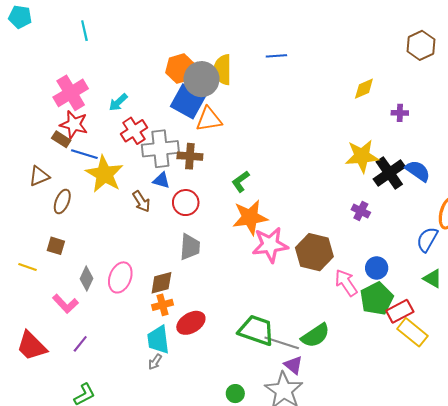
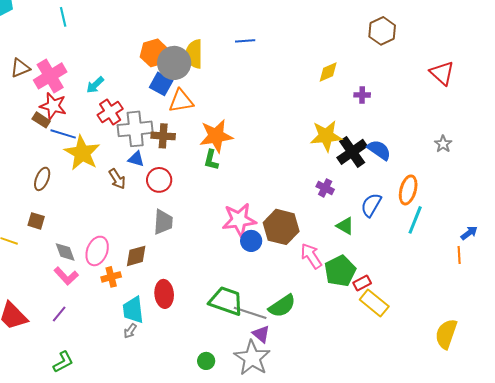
blue square: (188, 101) -> (161, 84), size x0.7
brown triangle: (39, 176) -> (20, 68), moved
green L-shape: (241, 181) -> (211, 160), turned -40
orange star: (250, 217) -> (216, 136), moved
blue semicircle: (427, 239) -> (371, 205), moved
blue circle: (377, 268) -> (251, 241), moved
gray diamond: (87, 279) -> (65, 252), turned -45
green triangle: (433, 279) -> (345, 226), moved
pink L-shape: (65, 304) -> (66, 276), moved
orange cross: (162, 305) -> (111, 277), moved
red rectangle: (400, 311) -> (362, 283), size x0.7
red ellipse: (191, 323) -> (164, 294), turned -64

